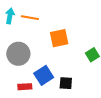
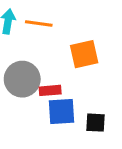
blue square: (44, 75) -> (62, 111), turned 30
red rectangle: (25, 87) -> (50, 90), moved

